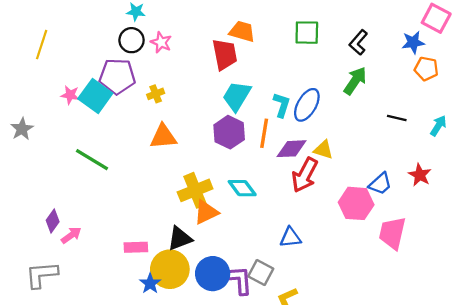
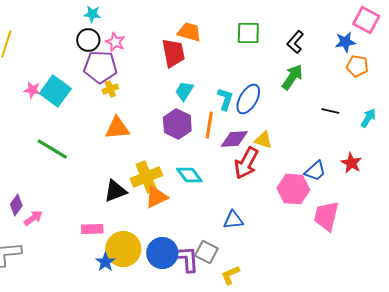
purple pentagon: (117, 76) -> (100, 67), moved
cyan trapezoid: (237, 96) -> (184, 91), size x0.7
black triangle: (180, 239) -> (115, 191), moved

